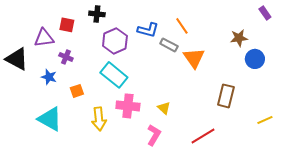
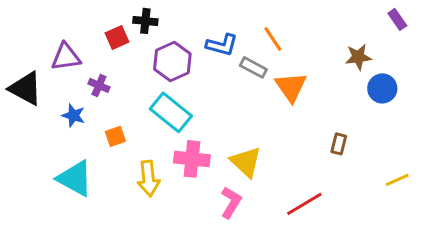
red square: (67, 25) -> (117, 37), moved, turned -35
brown rectangle: (226, 96) -> (339, 144), size x0.6
yellow triangle: (164, 108) -> (246, 162), size x1.6

